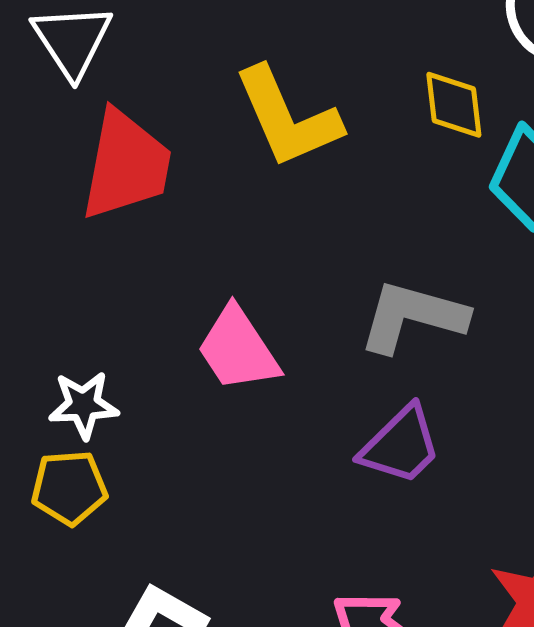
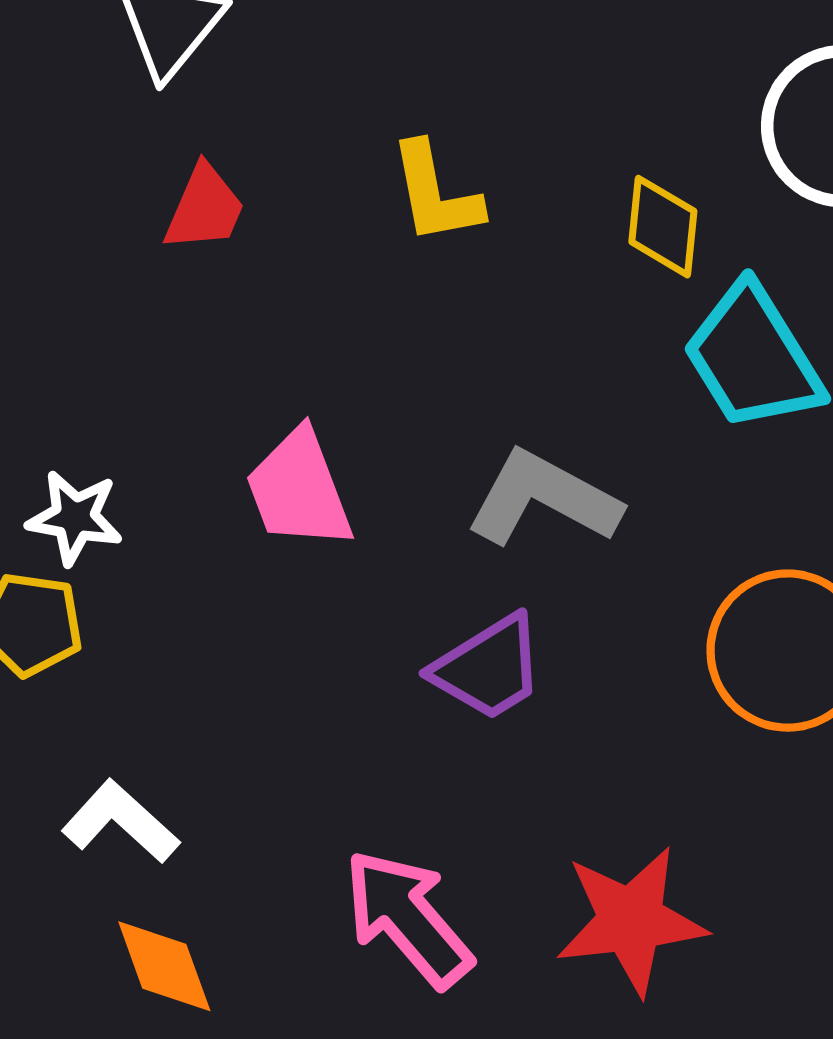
yellow L-shape: (287, 117) -> (435, 193), size x0.7
red trapezoid: (126, 165) -> (205, 208), size x0.6

